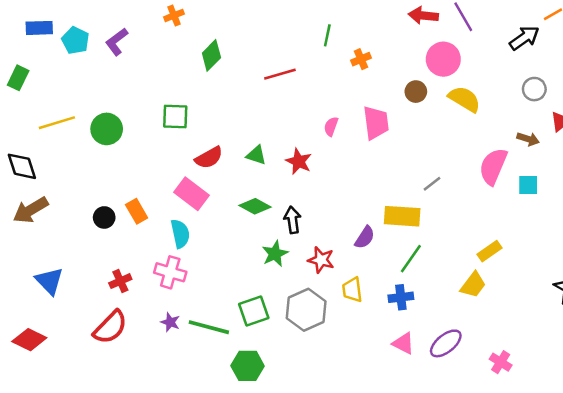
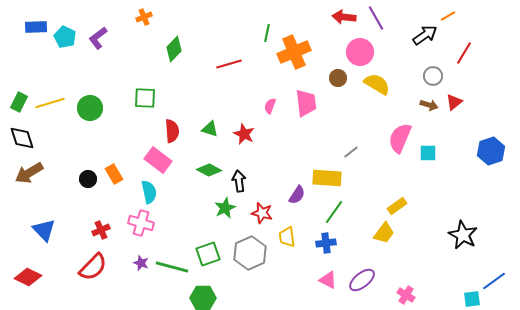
orange cross: (361, 59) -> (294, 52), size x2.0
green rectangle: (18, 78) -> (19, 102), moved
brown arrow: (528, 139) -> (429, 105), moved
red semicircle: (209, 158) -> (172, 131), turned -65

